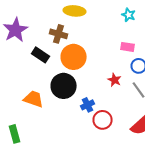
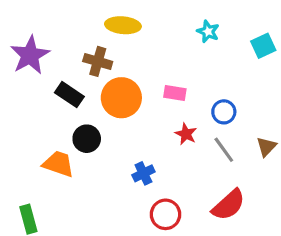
pink rectangle: (128, 47) -> (175, 93), moved
black circle: (64, 86) -> (87, 139), moved, size x0.7
red circle: (102, 120) -> (165, 214), moved

